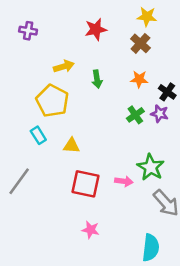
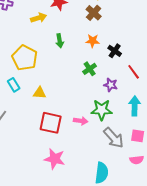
yellow arrow: (64, 66) -> (39, 18), moved
purple star: (160, 114) -> (111, 85), moved
green star: (151, 167) -> (102, 110), turned -30
pink star: (91, 230) -> (55, 159), size x1.5

